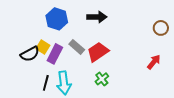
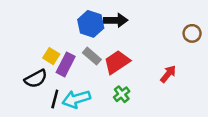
blue hexagon: (57, 19) -> (91, 24), moved
black semicircle: (30, 54) -> (36, 79), moved
red arrow: (154, 62) -> (168, 74), moved
cyan arrow: (64, 83) -> (76, 99), turned 80

